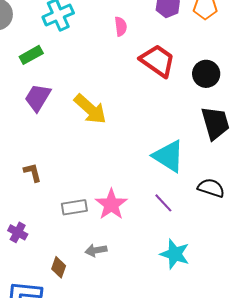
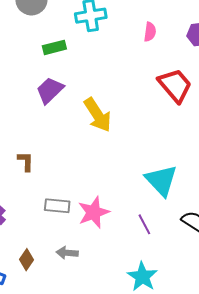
pink semicircle: (121, 26) -> (150, 32), moved

